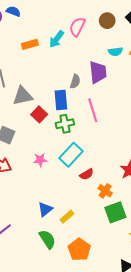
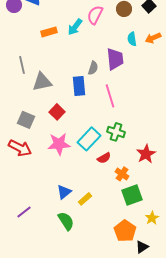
cyan semicircle: (115, 52) -> (132, 39), turned 88
red square: (39, 114) -> (57, 112), moved
green cross: (65, 124) -> (116, 132), moved, turned 30
pink star: (40, 160) -> (59, 144), size x1.6
orange pentagon: (79, 250) -> (125, 231), moved

